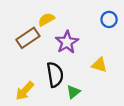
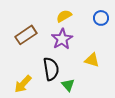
yellow semicircle: (46, 19) -> (64, 16), moved
green triangle: (73, 92) -> (68, 85), turned -32

